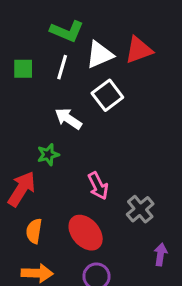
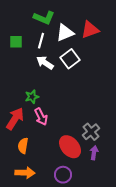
white arrow: (68, 119) -> (45, 63), moved
pink arrow: (98, 186) -> (41, 117), moved
red ellipse: (86, 233) -> (70, 147), moved
purple arrow: (161, 254) -> (94, 153), moved

